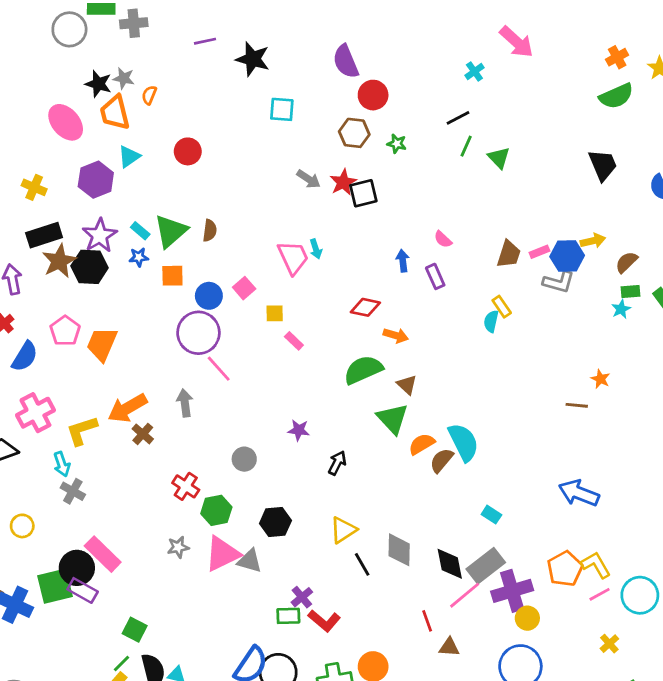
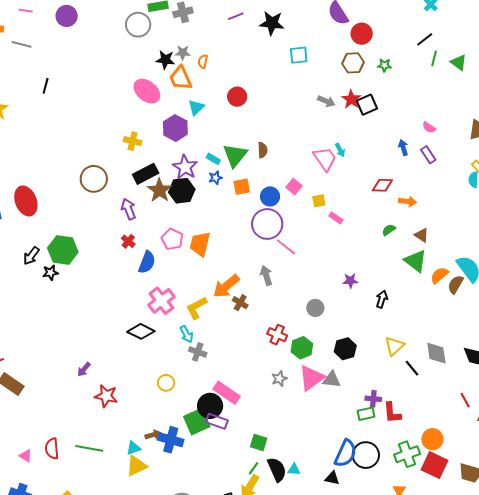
green semicircle: (363, 370) -> (389, 230), size x0.5
purple cross: (302, 597) -> (373, 399), turned -35
red L-shape: (324, 621) -> (392, 413), turned 55

